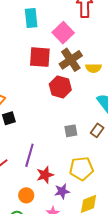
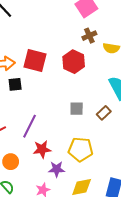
red square: (40, 57) -> (35, 60), moved
brown cross: (71, 60) -> (89, 36), size x0.6
orange circle: (26, 195) -> (11, 162), moved

